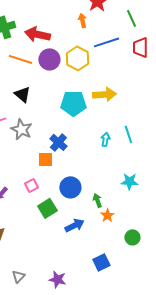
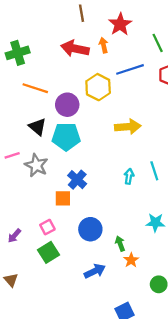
red arrow: (37, 34) -> (75, 48), moved
purple circle: (49, 59) -> (67, 105), moved
cyan pentagon: (73, 103) -> (66, 137), moved
green square: (47, 208) -> (48, 252), moved

